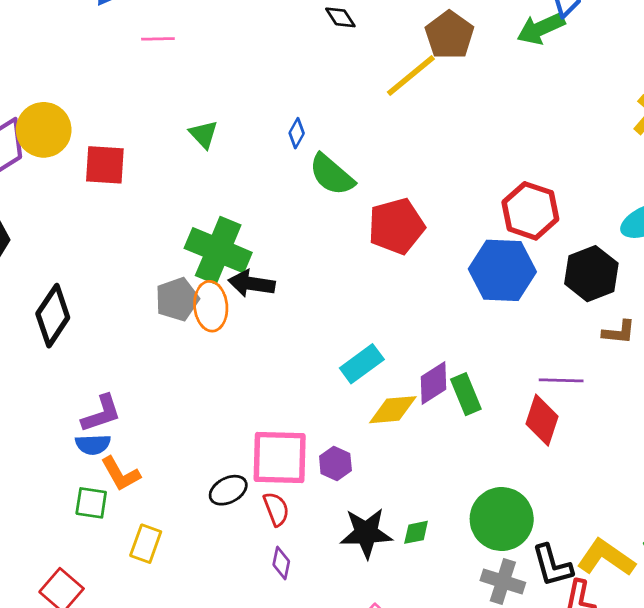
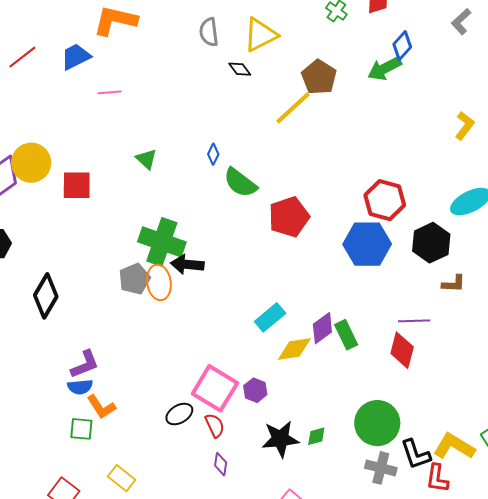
pink square: (280, 457) -> (215, 388), turned 33
yellow rectangle: (146, 544) -> (122, 478), moved, turned -68

